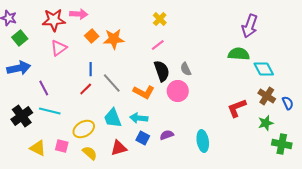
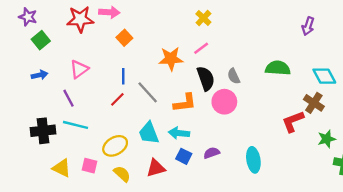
purple arrow: (250, 26) -> (308, 26), size x0.7
orange star: (114, 39) -> (171, 59), moved
pink triangle: (59, 48) -> (79, 69), moved
green semicircle: (239, 54) -> (278, 68), moved
blue arrow: (19, 68) -> (40, 75), size x0.6
orange L-shape: (144, 92) -> (185, 103), turned -35
brown cross: (267, 96) -> (314, 103), moved
black cross: (22, 116) -> (43, 131), turned 30

